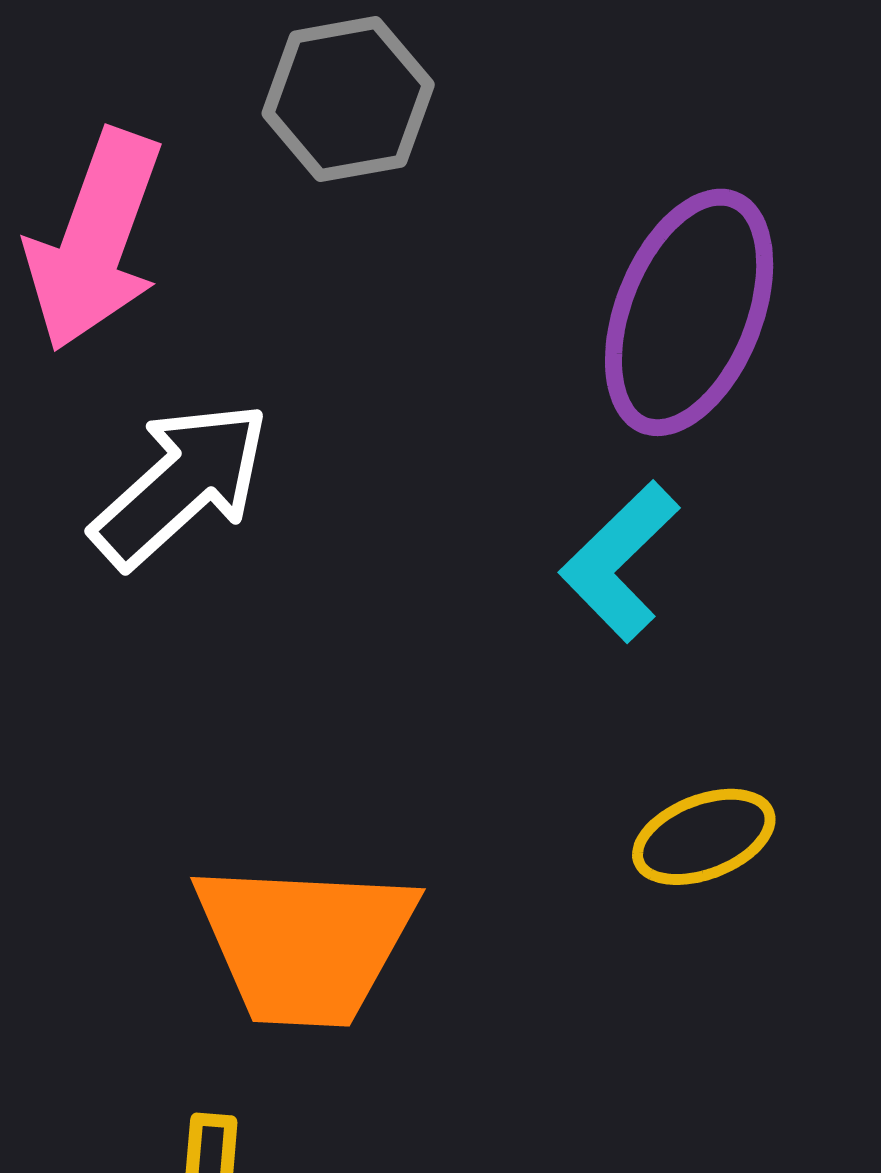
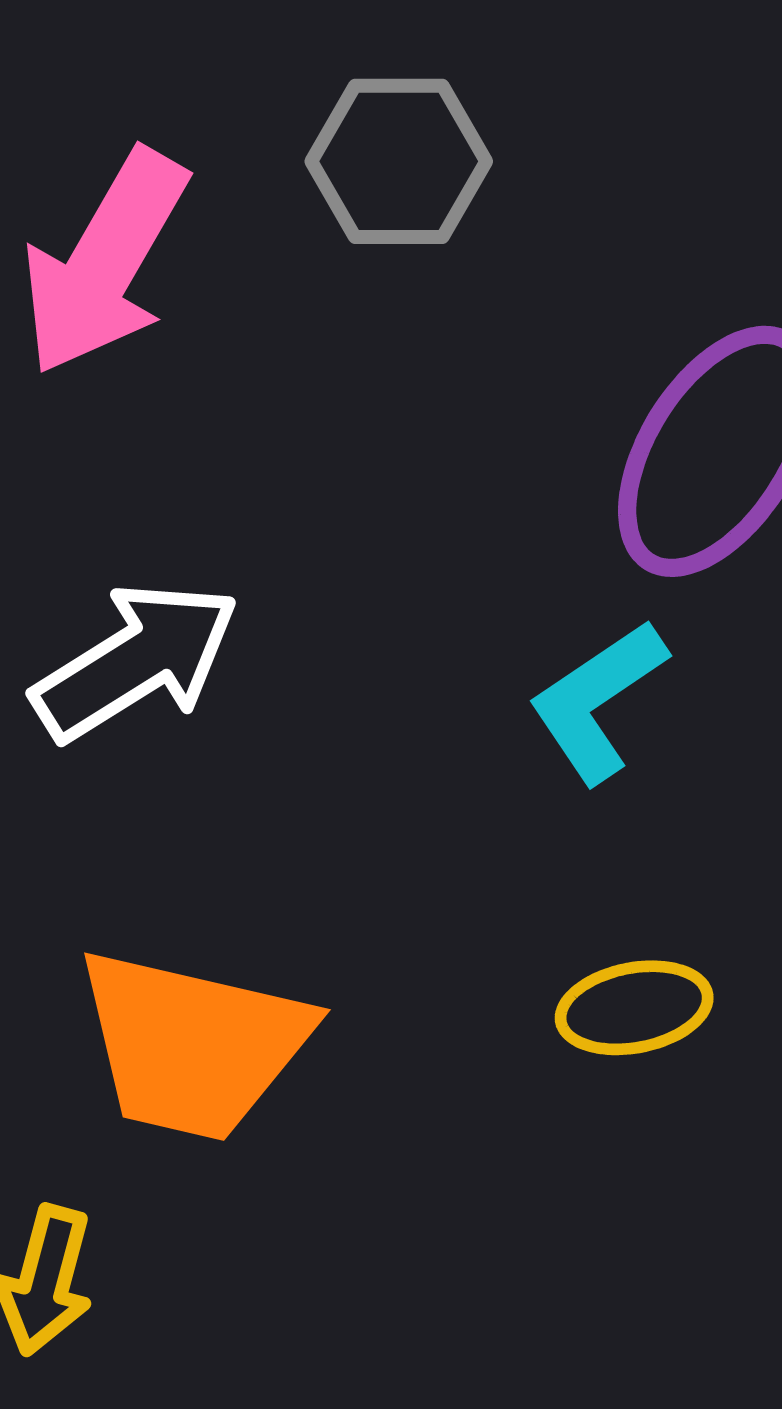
white arrow: (181, 484) -> (136, 661), moved

